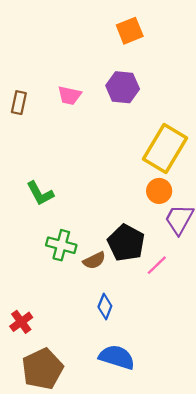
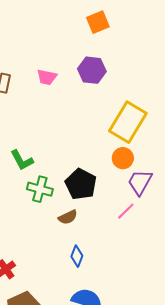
black pentagon: (126, 243) -> (81, 184), moved
green cross: (61, 245) -> (40, 189), moved
pink line: (157, 265) -> (126, 211), moved

